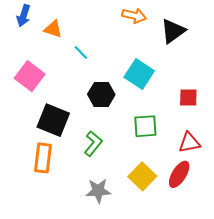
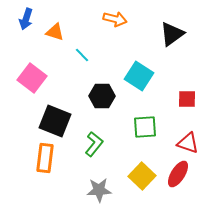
orange arrow: (134, 16) -> (115, 19), moved
red triangle: (189, 143) -> (188, 143), turned 30

